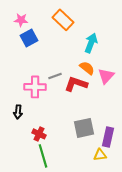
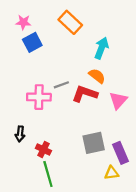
pink triangle: (106, 76) -> (118, 100), moved
black arrow: (18, 112) -> (20, 134), moved
purple rectangle: (108, 137) -> (120, 153), turned -36

